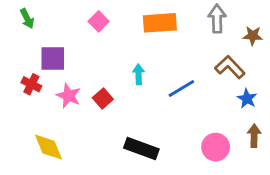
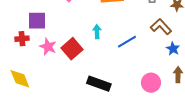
red cross: (31, 84) -> (22, 39), turned -32
red square: (103, 99) -> (72, 49), size x1.5
yellow diamond: (49, 147) -> (20, 79), moved

